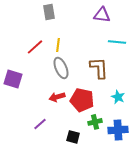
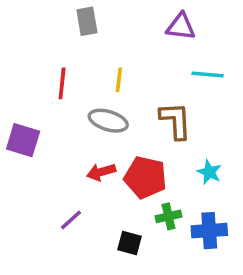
yellow line: (58, 45) -> (119, 80), moved
red line: (35, 47) -> (62, 83), turned -42
gray ellipse: (61, 68) -> (108, 121), turned -50

